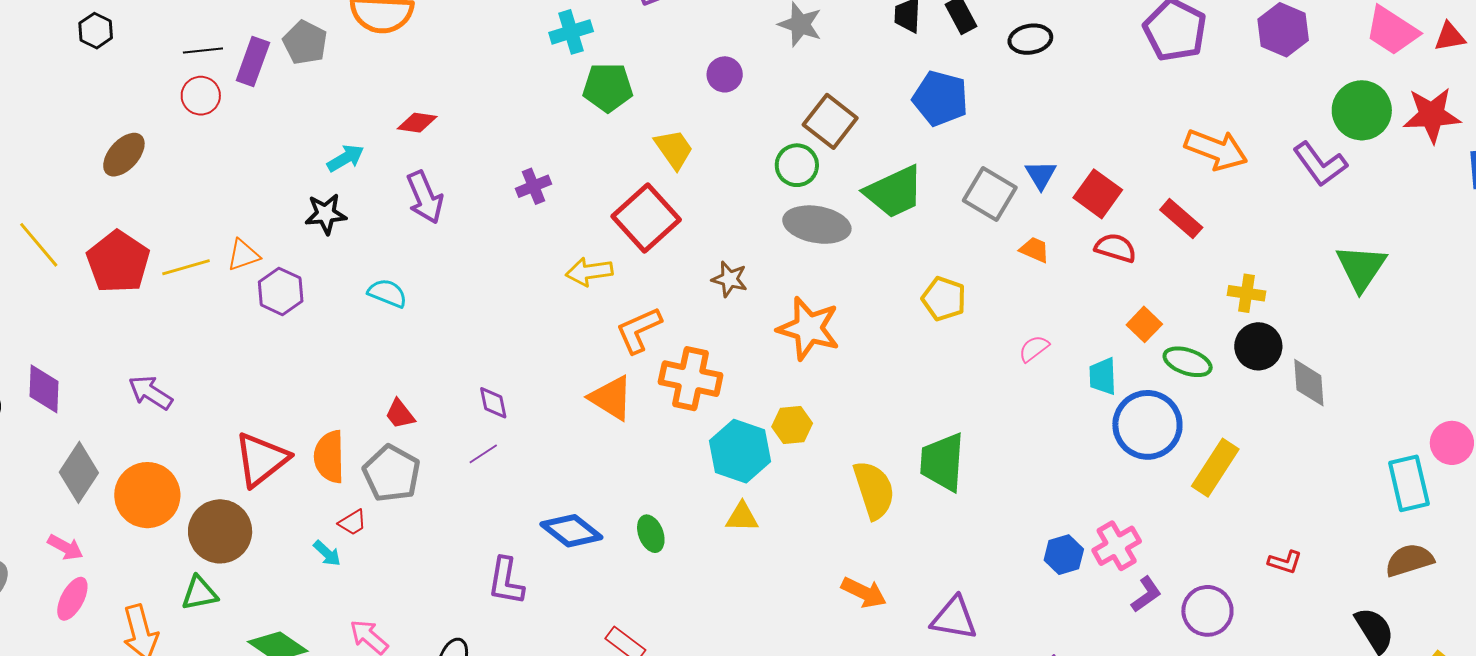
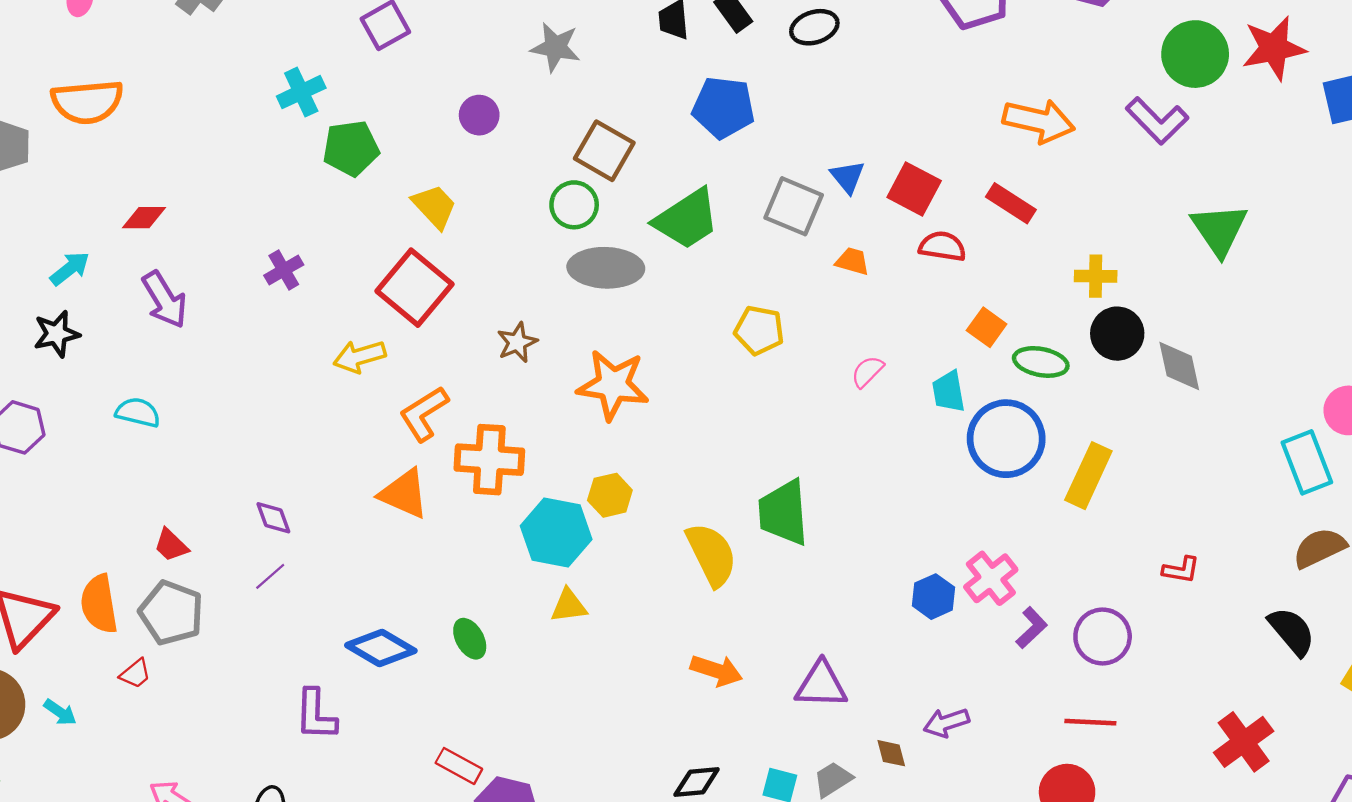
brown star: (730, 279) -> (517, 342), turned -30
cyan arrow: (327, 553) -> (60, 712), moved

